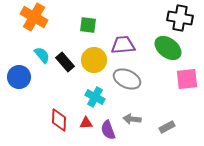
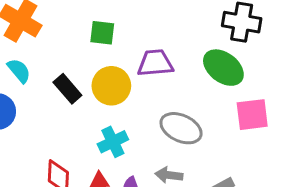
cyan semicircle: (42, 55) -> (19, 71), moved
gray ellipse: (127, 79) -> (181, 128), moved
cyan cross: (95, 97) -> (113, 142), turned 36

